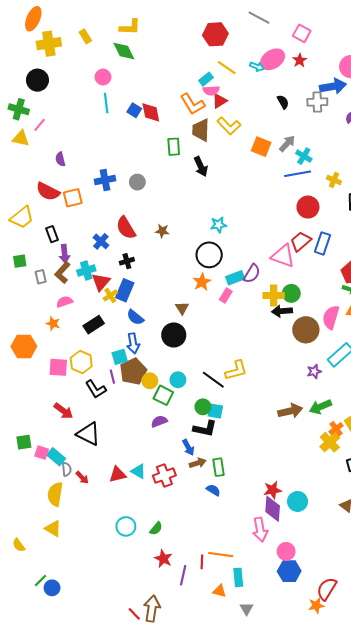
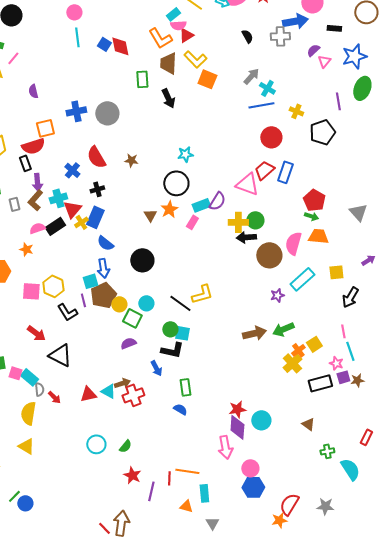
orange square: (261, 147) -> (207, 79), moved
gray circle: (137, 182) -> (107, 113), size x1.5
red semicircle: (48, 191) -> (33, 146), moved, turned -45
brown triangle: (182, 308) -> (150, 215), moved
black rectangle: (94, 325) -> (55, 226), moved
brown arrow: (198, 463) -> (122, 383), moved

